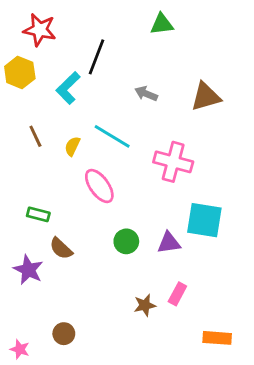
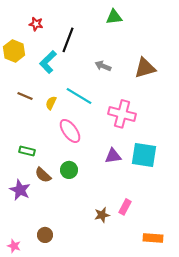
red star: (40, 30) -> (36, 24), moved, size x0.6
brown line: (35, 136) -> (25, 96), turned -42
green circle: (126, 241) -> (69, 170), moved
purple triangle: (169, 243) -> (113, 156), moved

